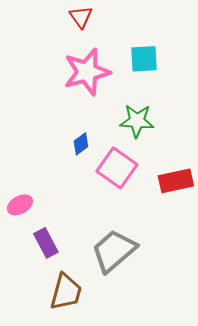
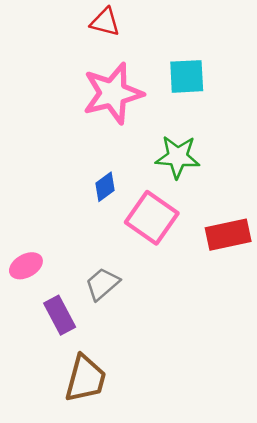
red triangle: (81, 17) -> (105, 22), turned -40
gray trapezoid: (114, 251) -> (102, 284), moved, size x0.6

